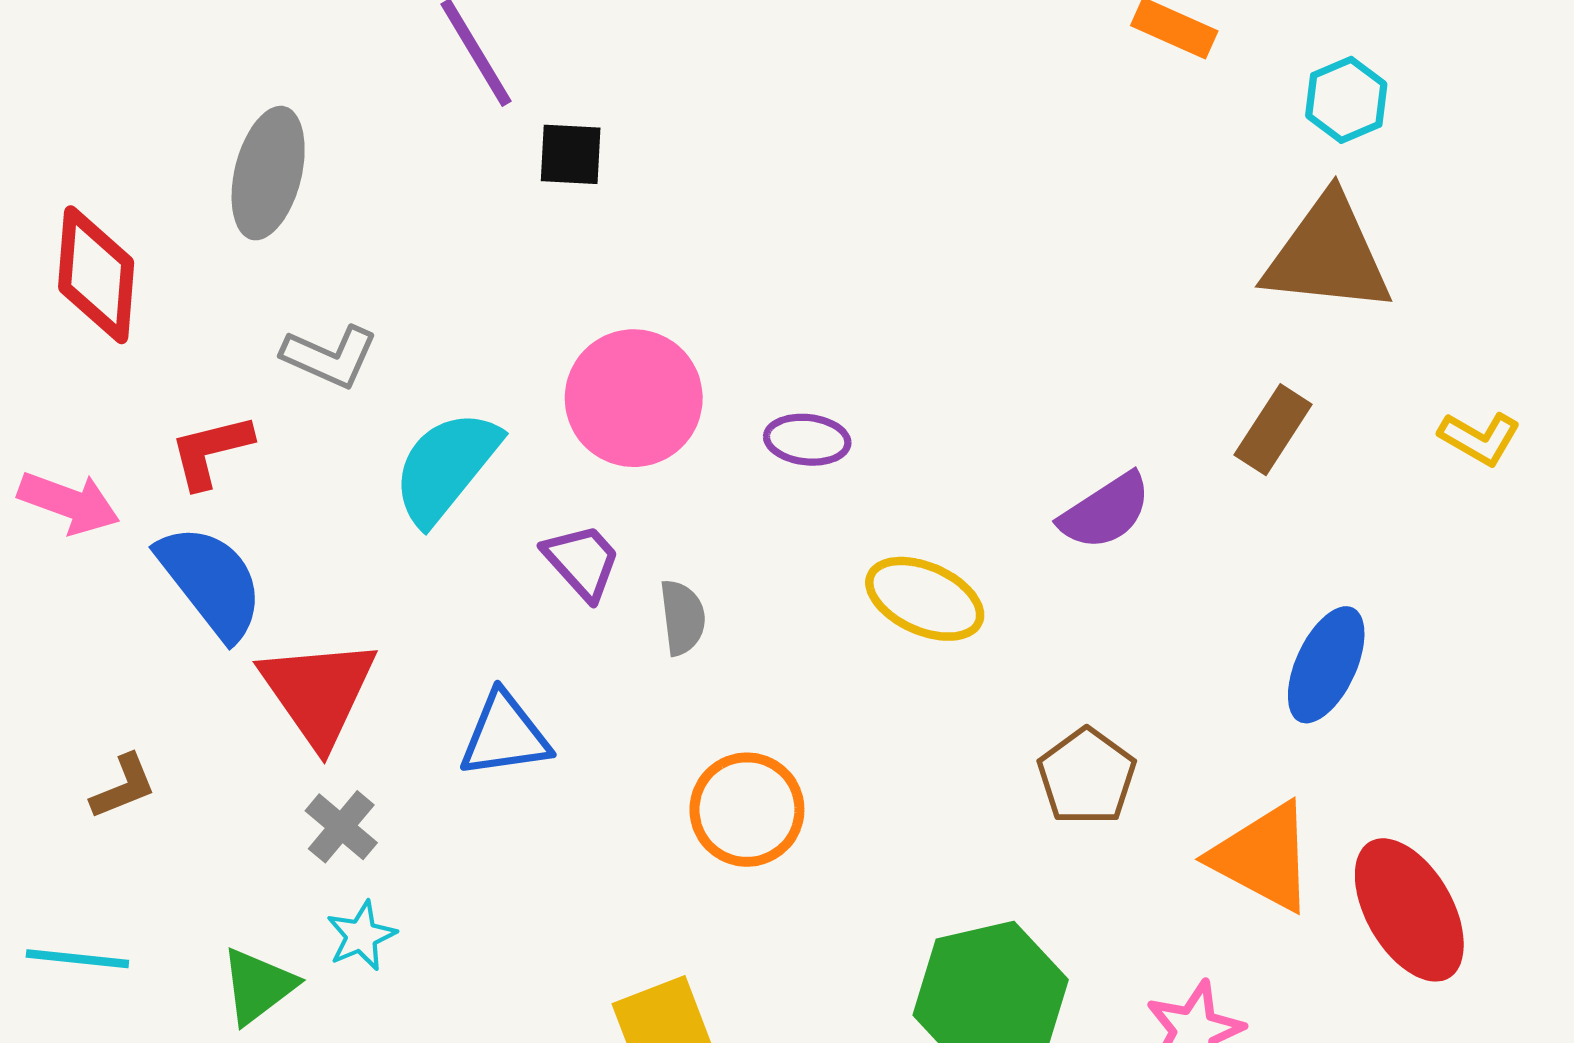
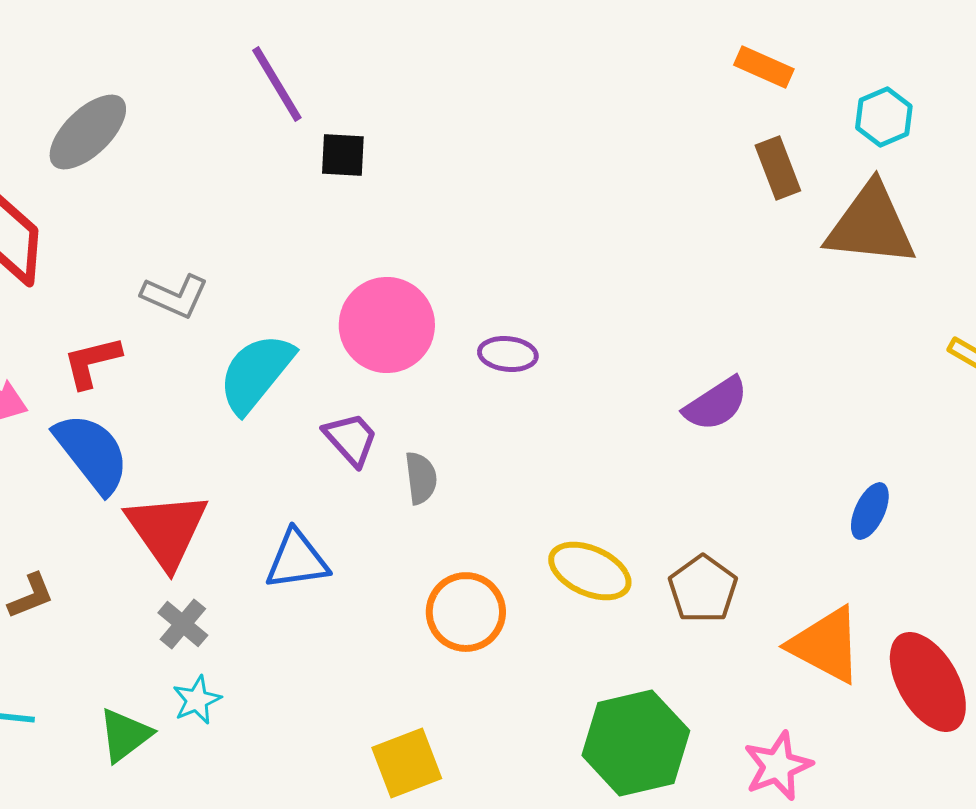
gray ellipse: (268, 173) -> (88, 132), moved, turned 32
brown rectangle: (1273, 430) -> (778, 168), moved, turned -54
yellow ellipse: (925, 599) -> (590, 571), moved
blue ellipse: (1326, 665) -> (870, 511), size x0.7

